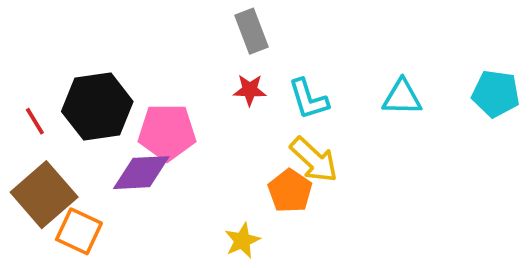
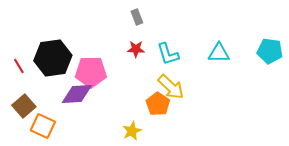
gray rectangle: (252, 31) -> (137, 17), size x0.7
brown square: (44, 195) -> (24, 106), size x0.7

